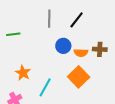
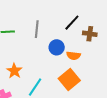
gray line: (49, 19) -> (37, 29), moved
brown cross: (100, 49) -> (90, 34), moved

